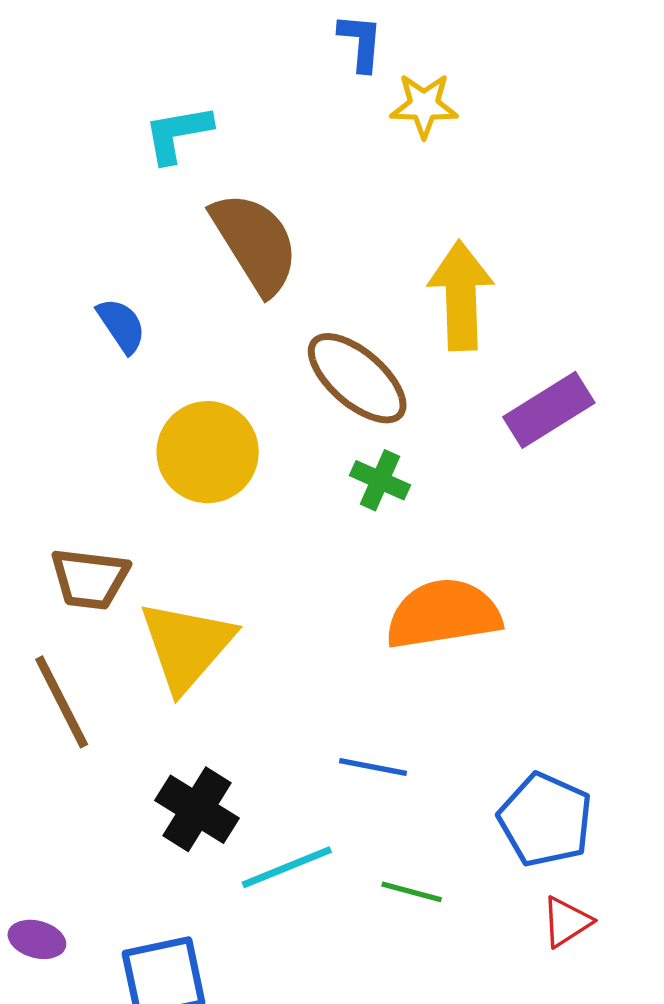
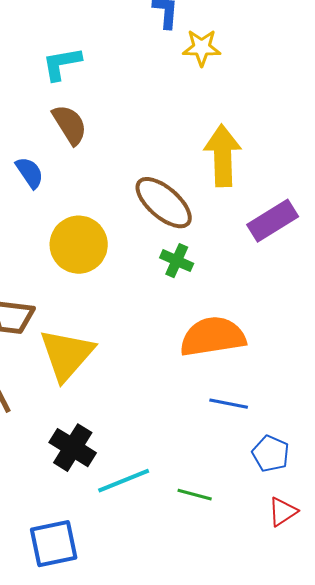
brown semicircle: (255, 243) -> (70, 125), moved, size x0.7
blue line: (373, 767) -> (229, 404), moved
blue pentagon: (545, 820) -> (271, 454), size x0.7

